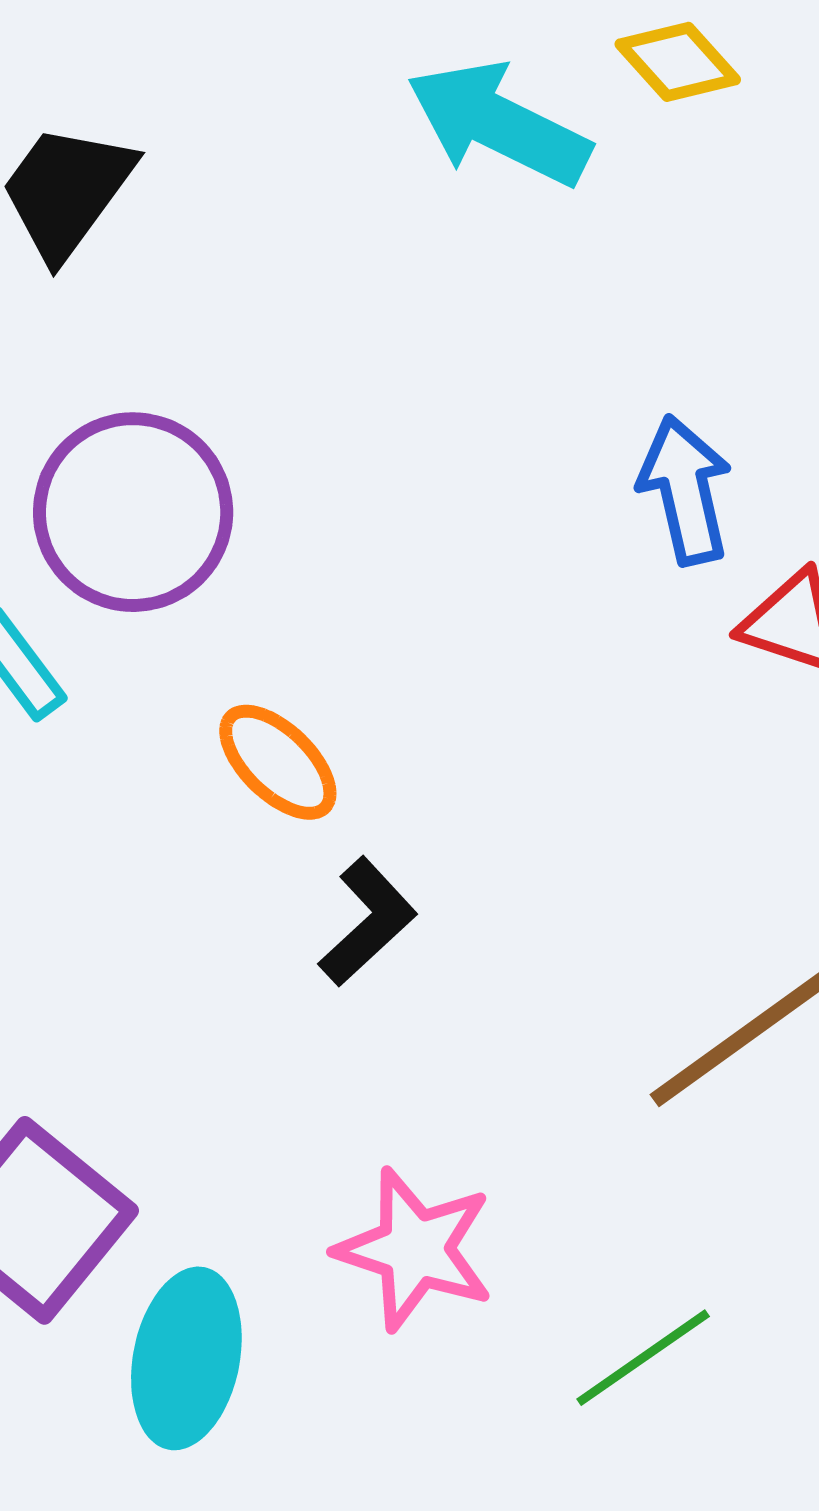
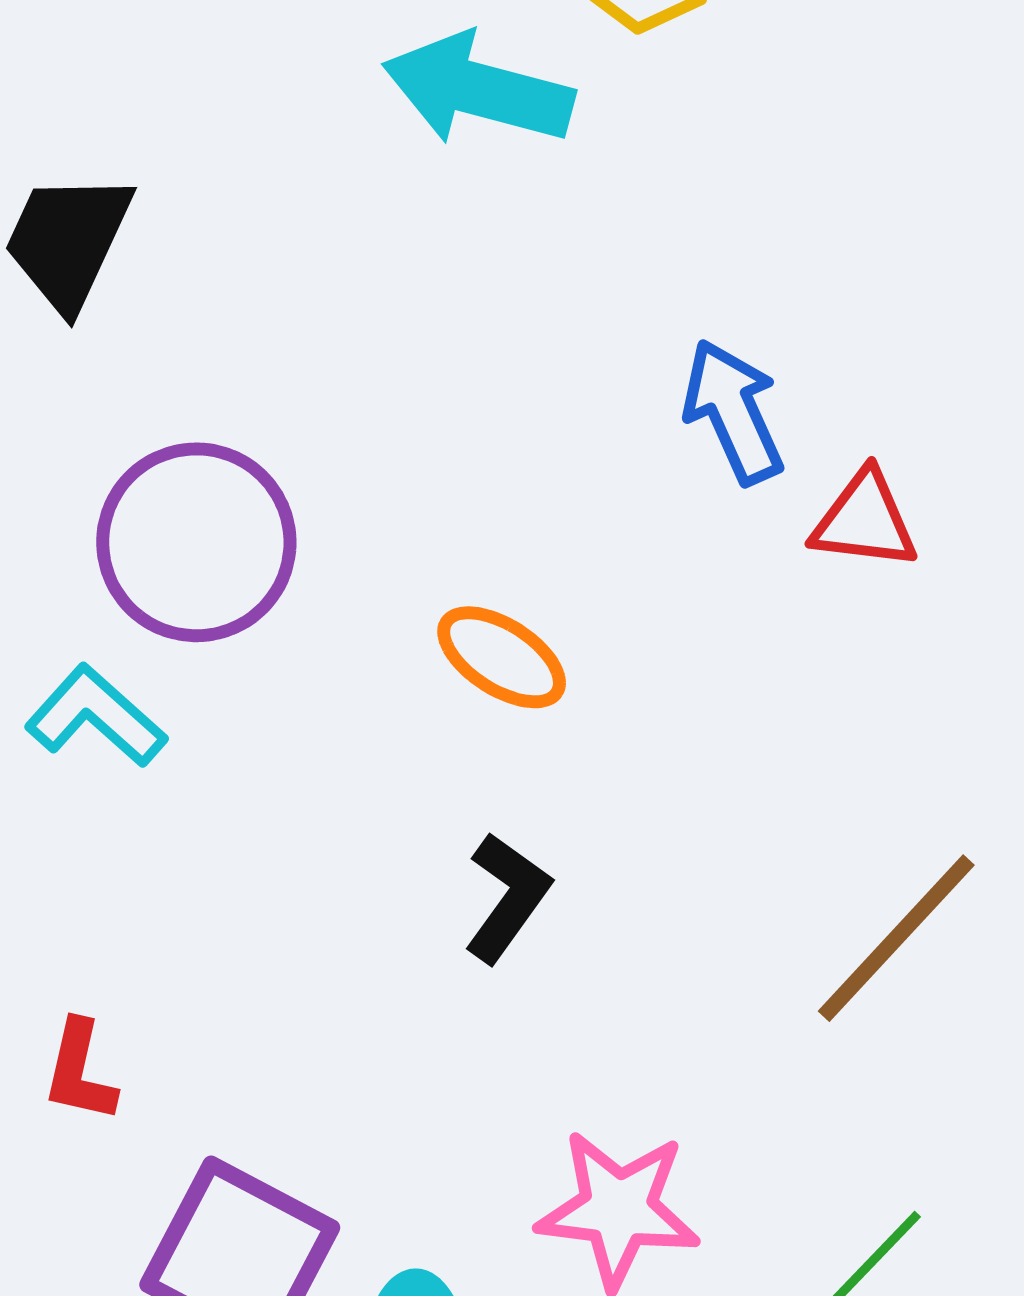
orange ellipse: (278, 762) -> (502, 657), moved

